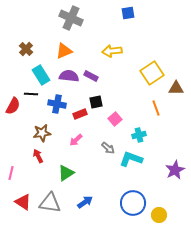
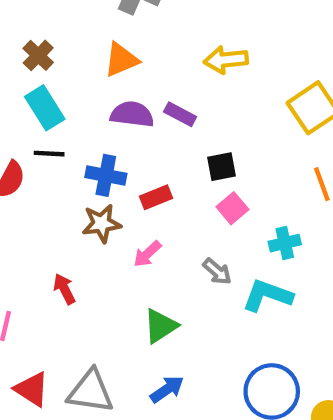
cyan rectangle: (41, 75) -> (45, 108), moved
black square: (96, 102) -> (222, 167), moved
brown star: (42, 133) -> (101, 223), moved
green triangle: (66, 173) -> (160, 326), moved

